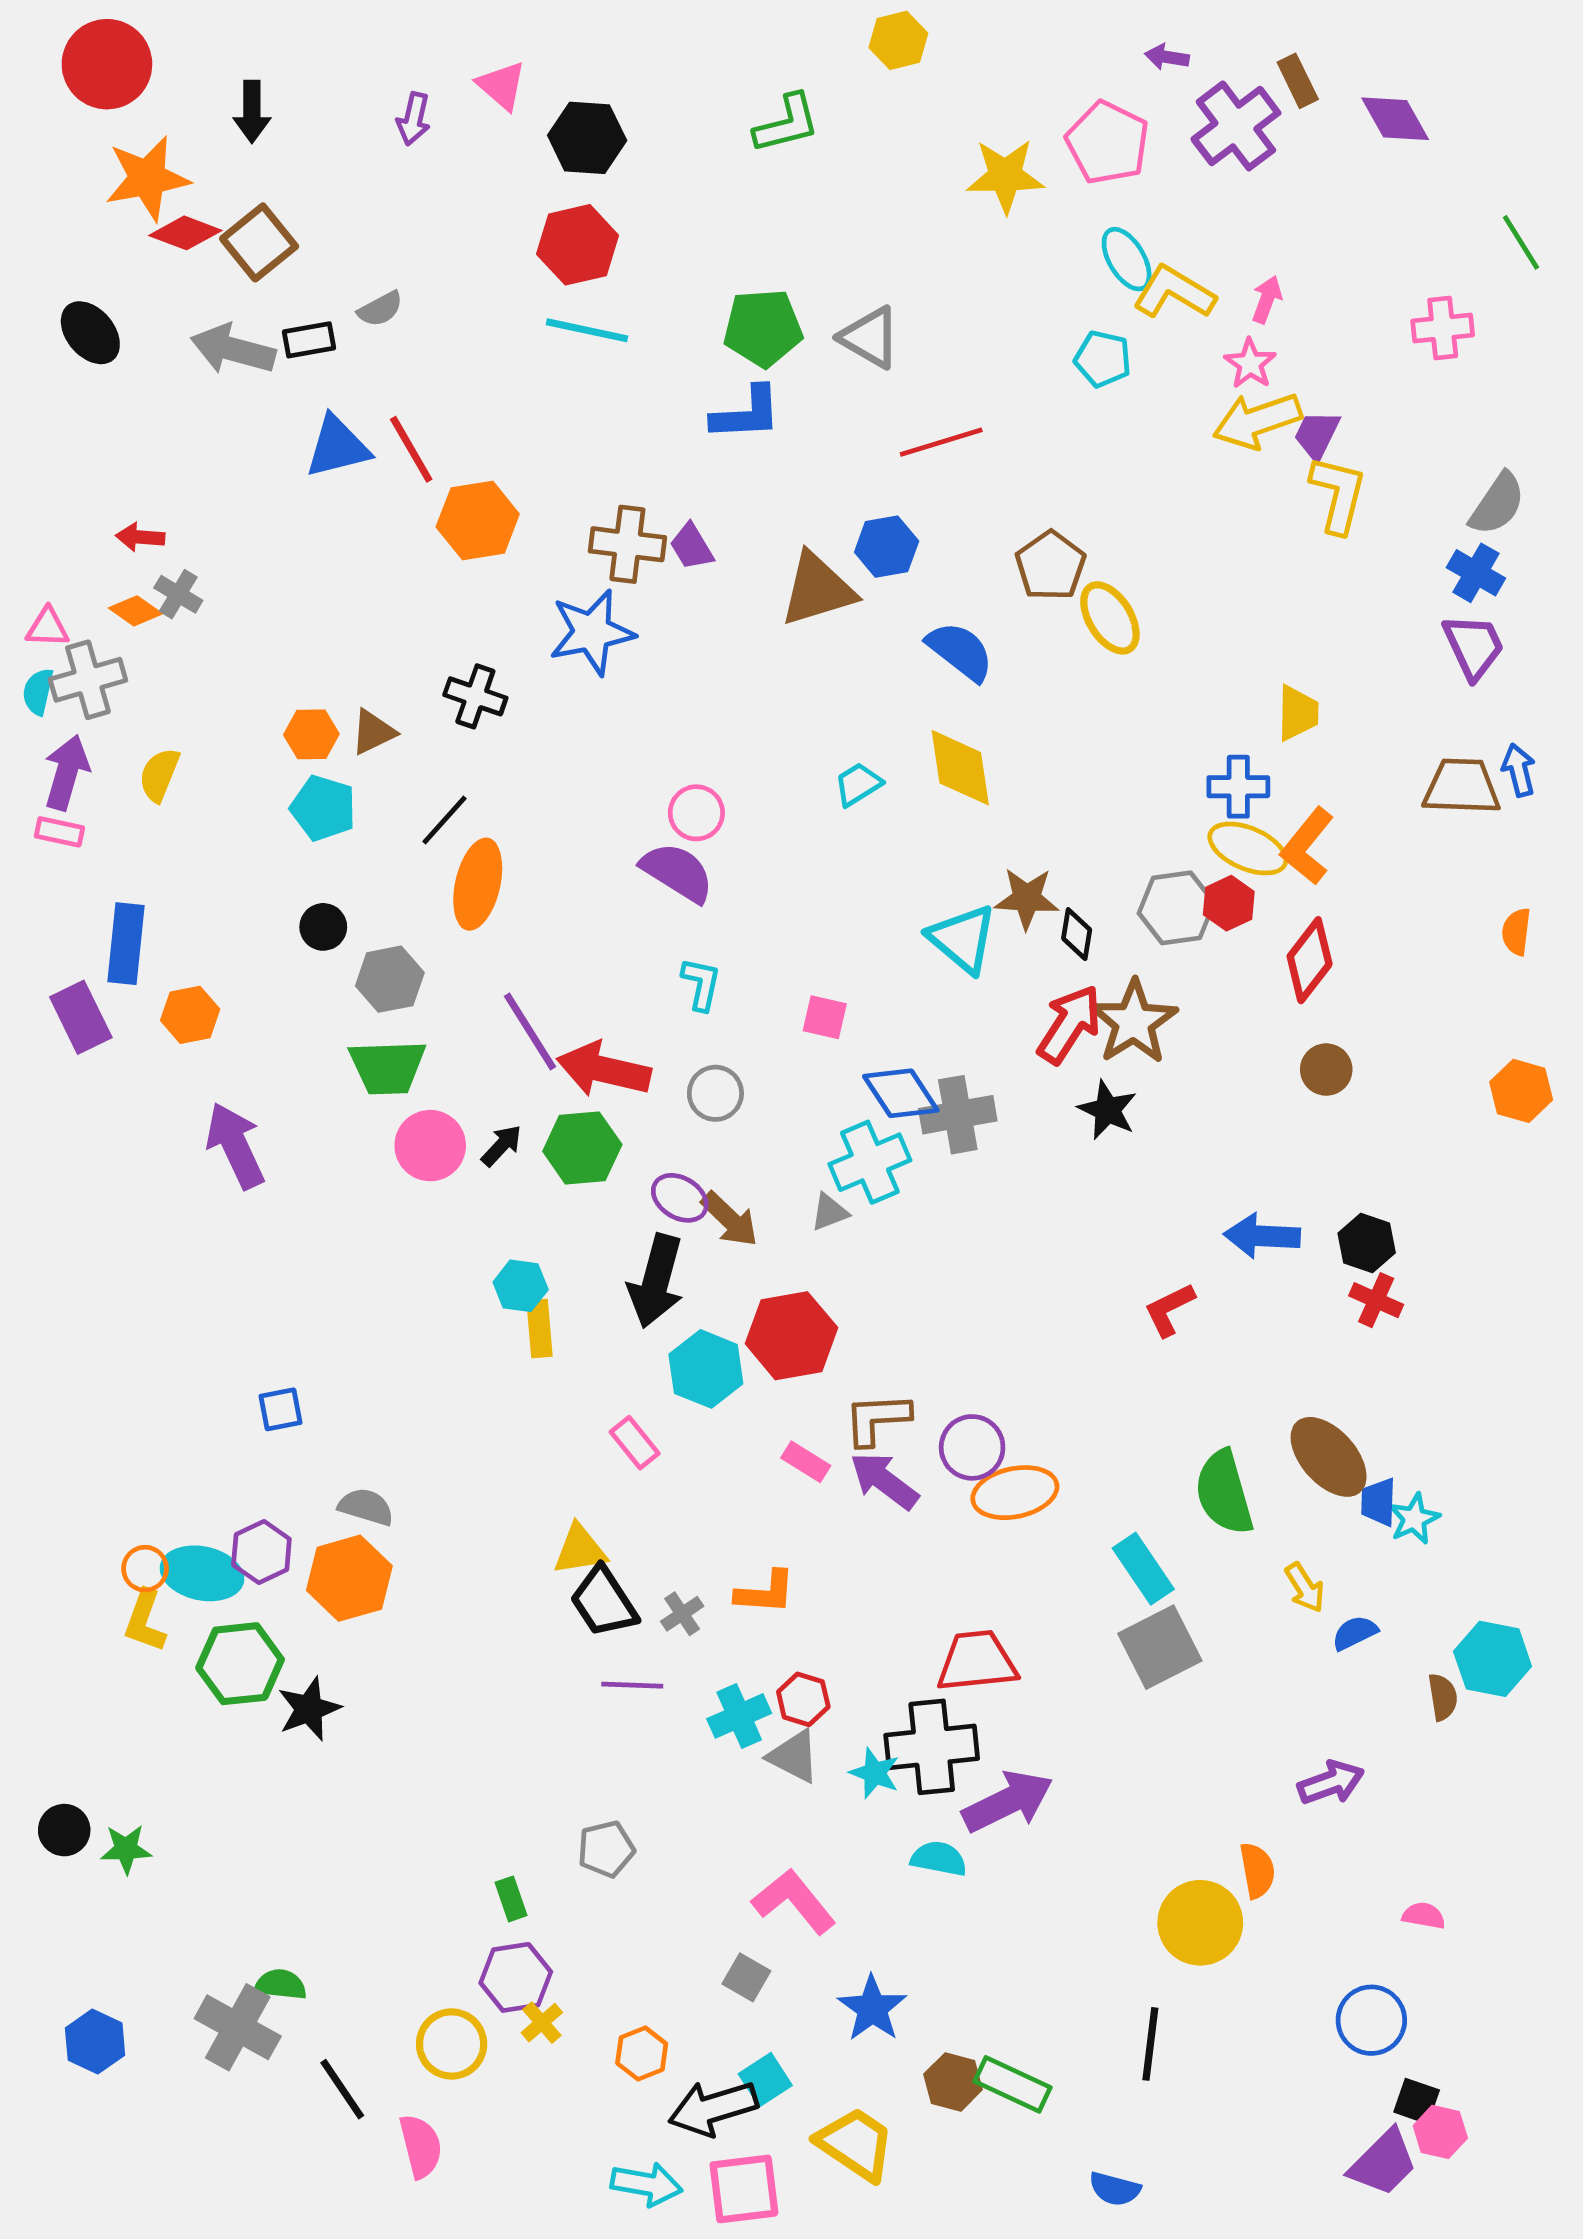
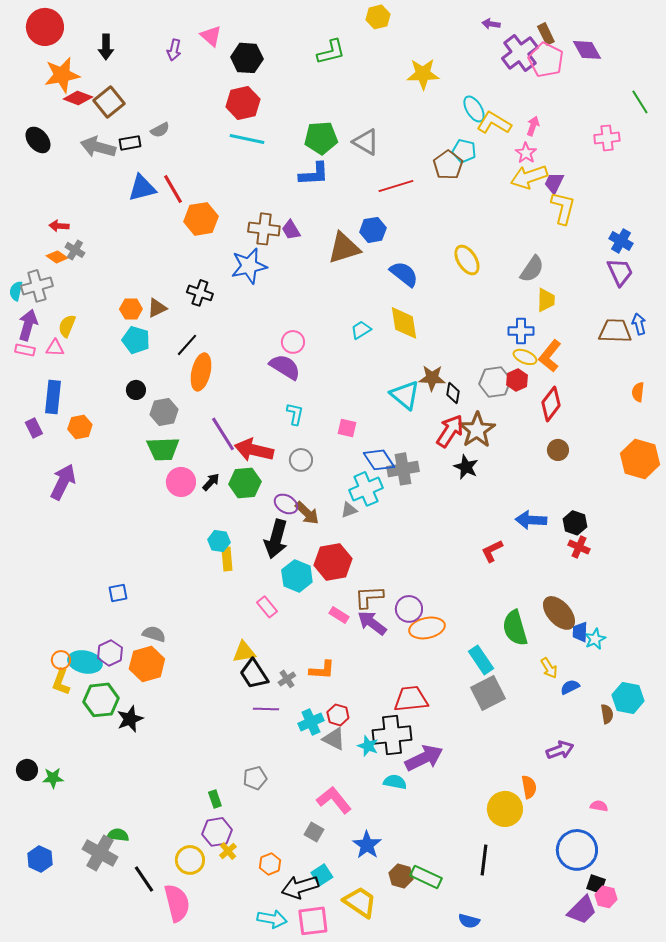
pink pentagon: (1108, 143) -> (546, 60), moved
gray semicircle: (1497, 504) -> (532, 269), moved
brown pentagon: (1051, 566) -> (448, 165), moved
pink triangle: (48, 627) -> (55, 348), moved
yellow ellipse: (1248, 848) -> (525, 357), size x0.7
purple rectangle: (81, 1017) -> (34, 428), size x0.7
orange hexagon: (1521, 1091) -> (640, 459), size x1.5
purple arrow: (235, 1146) -> (63, 482), moved, turned 51
blue circle: (1371, 2020) -> (577, 850), size x1.4
pink semicircle: (421, 2146) -> (177, 903), size x1.4

